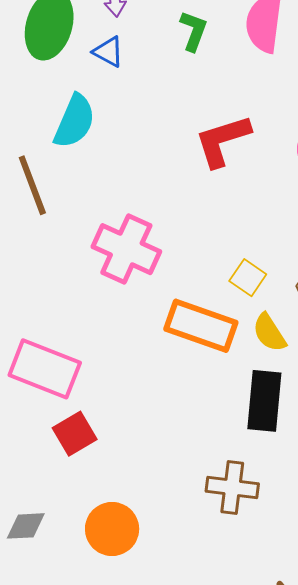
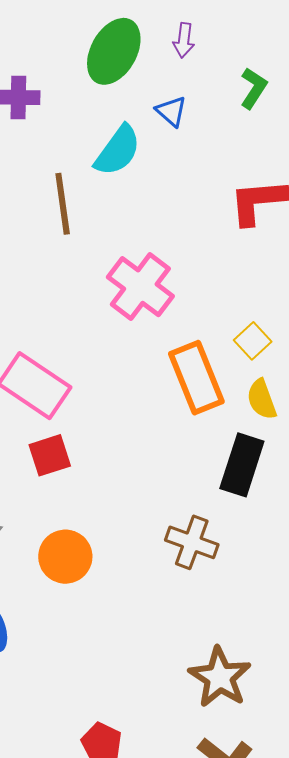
blue triangle: (108, 52) -> (171, 111), moved
orange rectangle: (201, 326) -> (196, 378), turned 36

